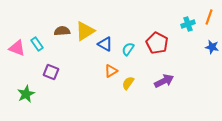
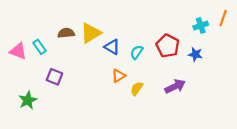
blue star: (212, 47) -> (195, 54), moved

